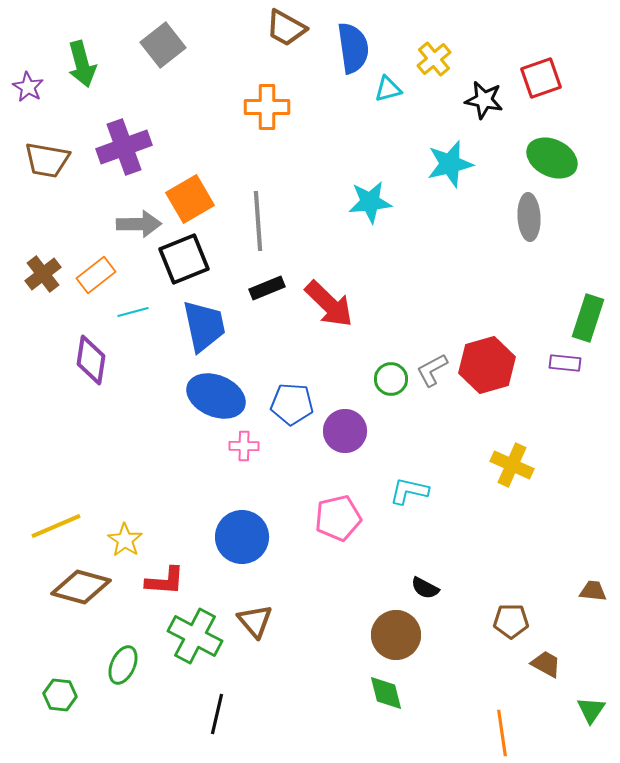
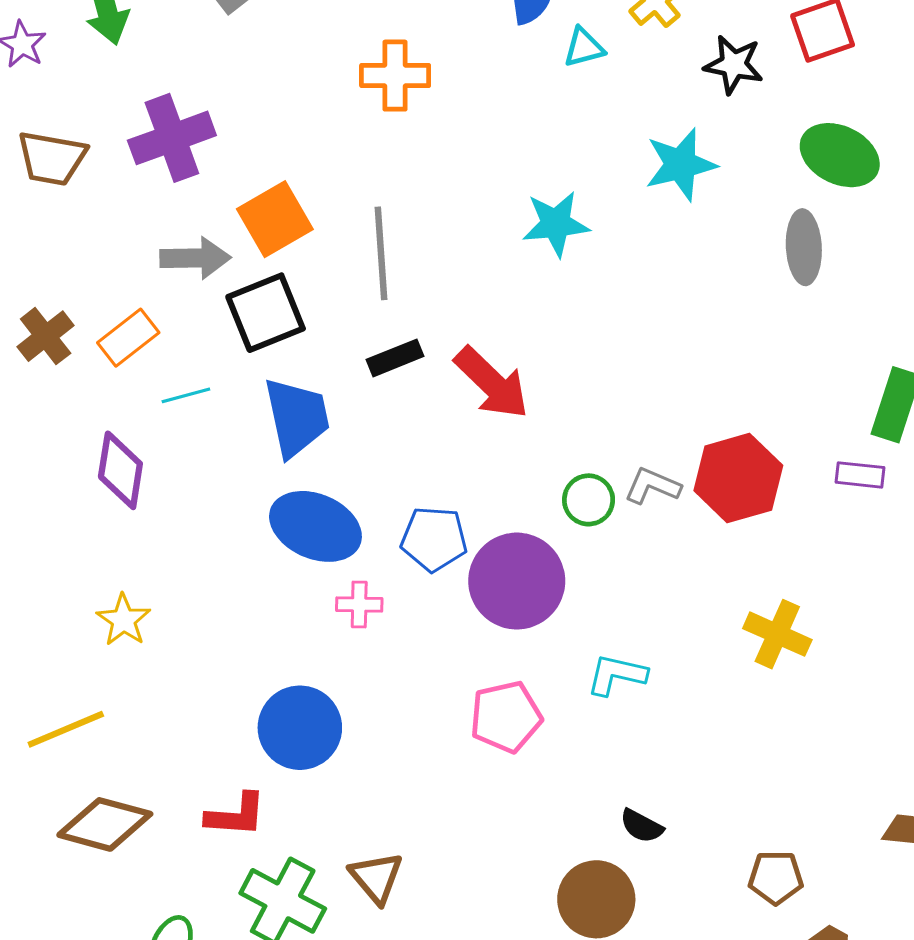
gray L-shape: (432, 370) -> (652, 486), turned 51
purple circle: (345, 431) -> (517, 581), size x1.4
blue circle: (242, 537) -> (300, 728), moved
yellow star: (125, 540) -> (124, 620), moved

